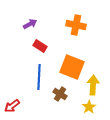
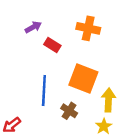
red rectangle: (40, 46) -> (52, 45), moved

